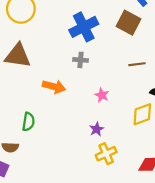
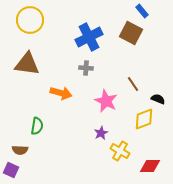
brown line: (137, 64) -> (133, 84), moved, turned 63
pink star: (102, 95) -> (106, 101), size x1.6
yellow cross: (106, 154) -> (120, 151), moved, turned -36

